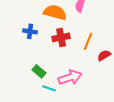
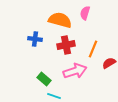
pink arrow: (70, 77) -> (75, 71), moved

